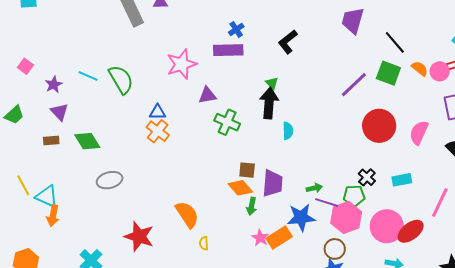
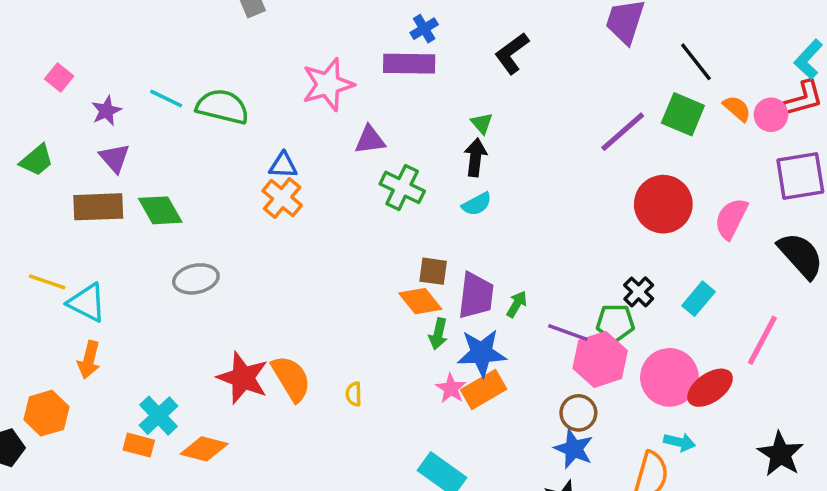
green semicircle: (121, 79) -> (222, 107), turned -48
black arrow: (269, 103) -> (476, 157), size x0.7
cyan semicircle: (288, 131) -> (477, 204), moved, turned 60
brown rectangle: (51, 141) -> (98, 207), size x1.8
cyan rectangle: (402, 180) -> (699, 299), turned -42
yellow line: (23, 185) -> (47, 282), turned -45
green arrow: (314, 188) -> (517, 304), moved, turned -49
orange semicircle: (187, 215) -> (291, 378), moved
orange arrow: (53, 216) -> (89, 360), moved
blue star: (301, 217) -> (482, 353), moved

